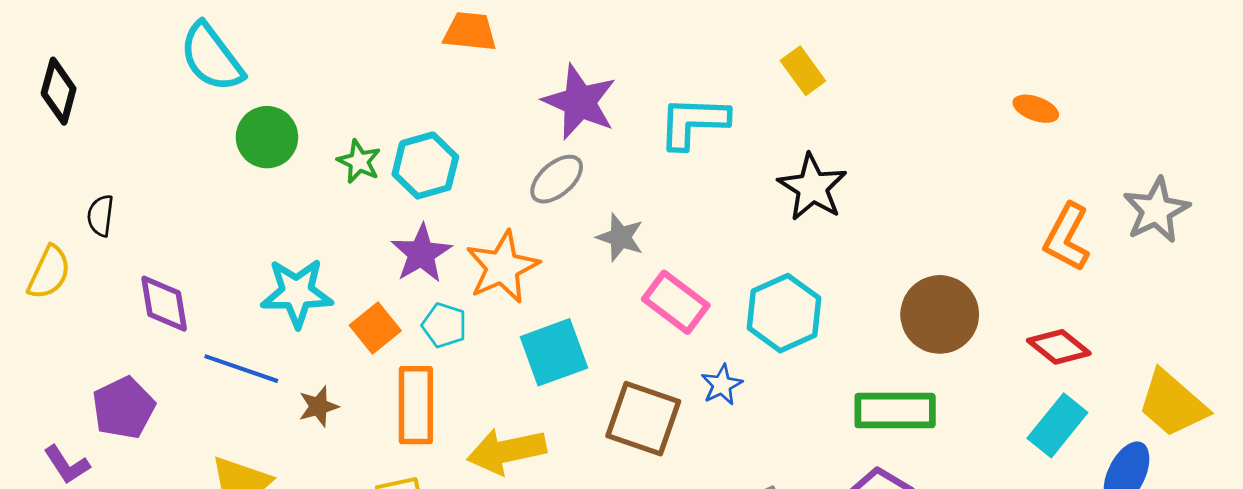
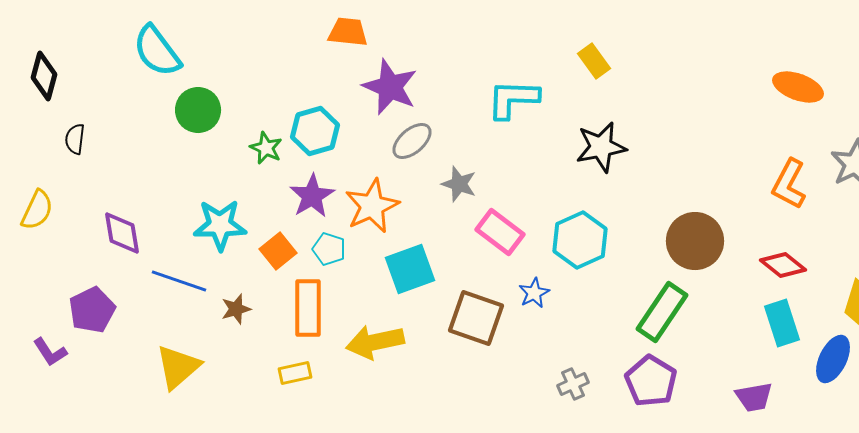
purple star: (580, 102) -> (390, 87), moved
orange ellipse: (1036, 109) -> (798, 87), moved, size x1.5
green star: (359, 161) -> (266, 148), moved
black star: (812, 187) -> (601, 147), turned 30
black semicircle: (101, 216) -> (75, 139), moved
green rectangle: (895, 411) -> (662, 312), turned -56
cyan rectangle: (1057, 425) -> (782, 323), turned -57

